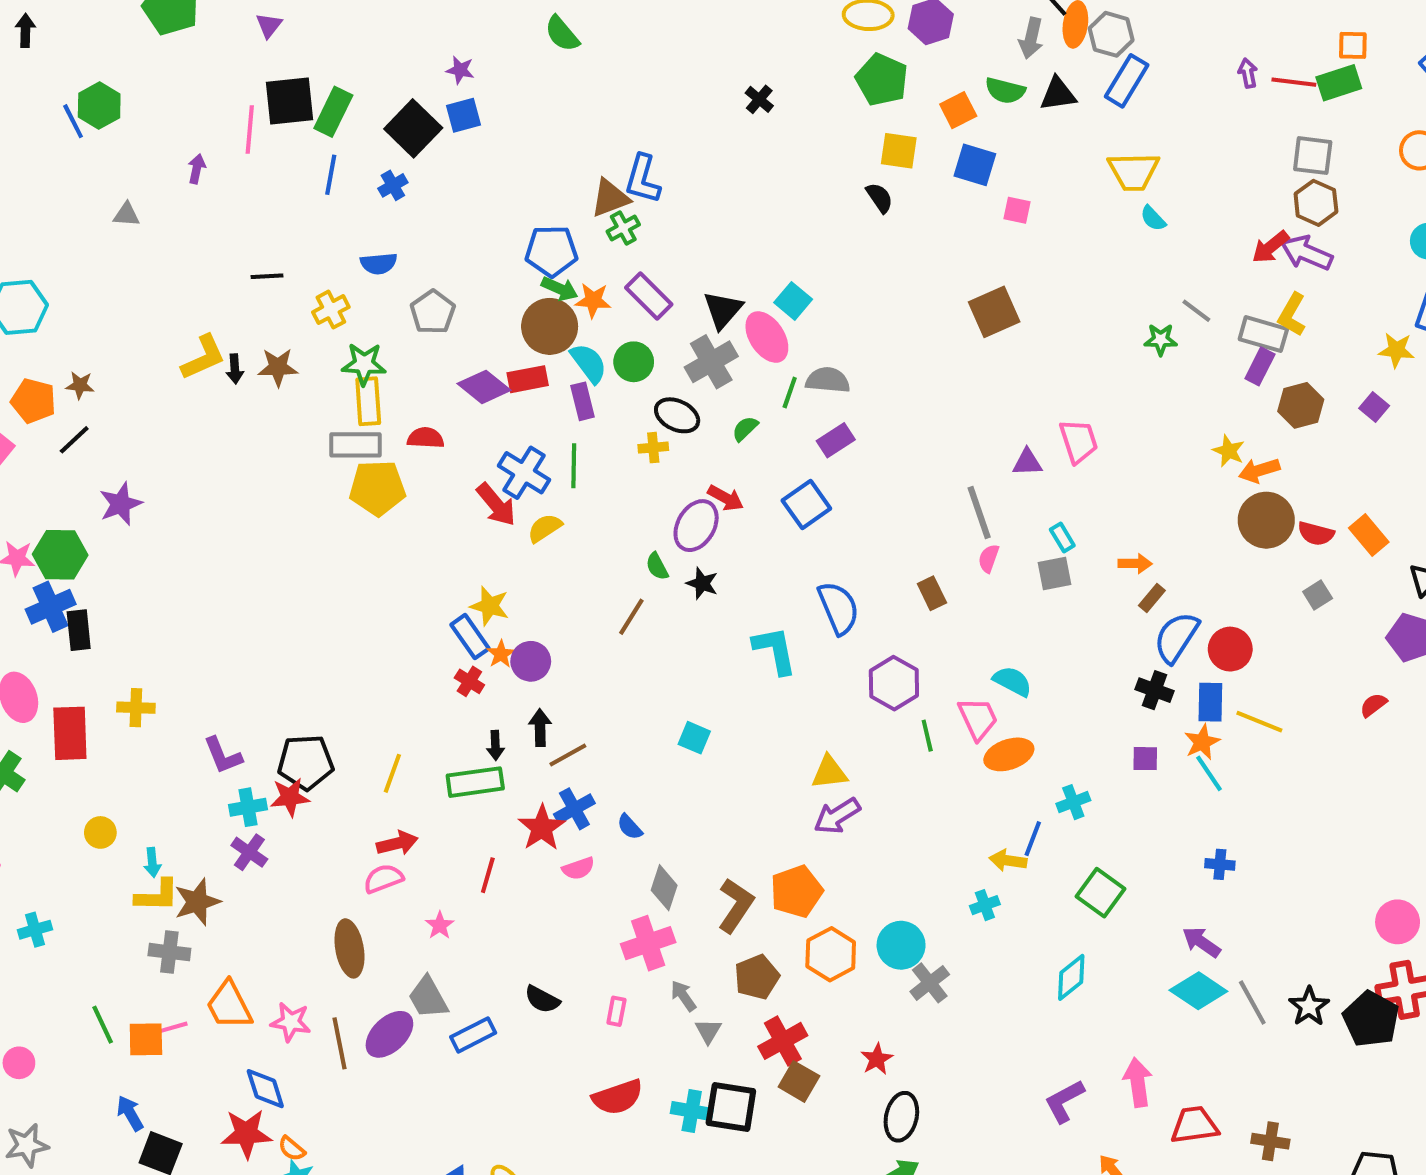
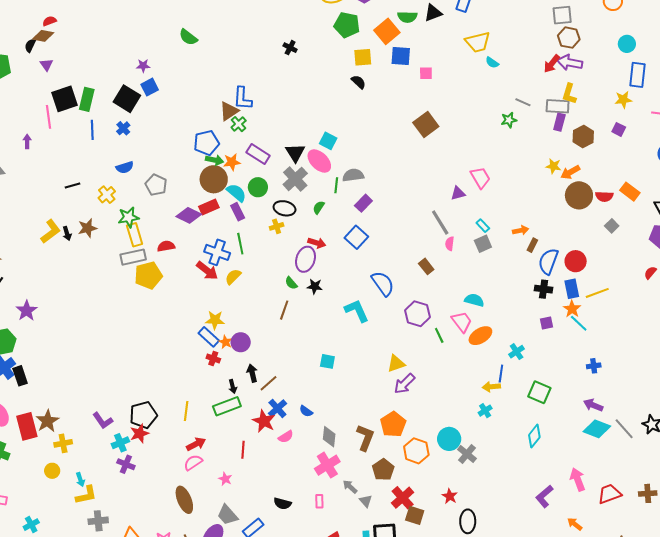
orange square: (958, 110) -> (387, 31), size x1.4
yellow cross: (136, 708) -> (63, 443), moved
yellow line: (1259, 722) -> (597, 293), turned -30
brown star: (197, 902) -> (47, 421), moved

